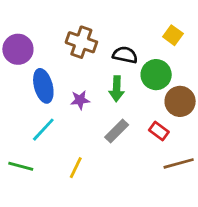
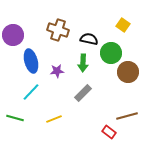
red rectangle: (159, 131) -> (109, 132), moved
yellow line: (76, 168) -> (54, 119), turned 42

